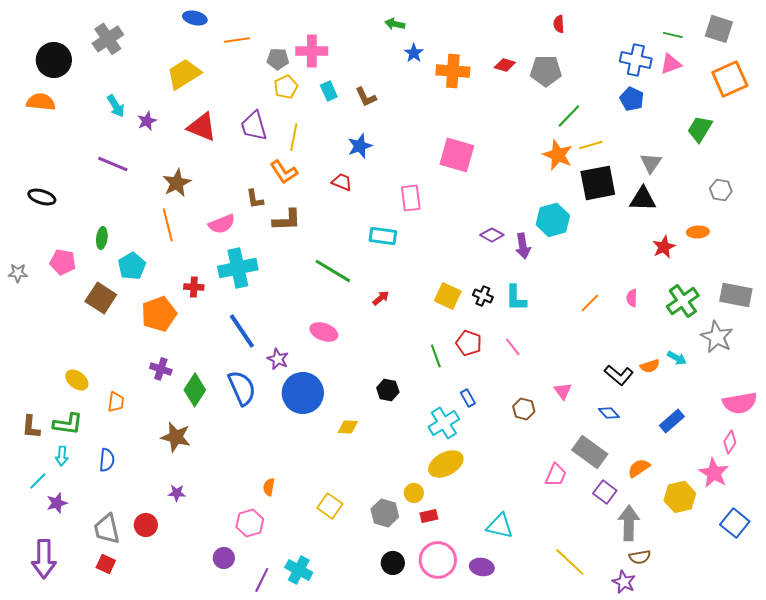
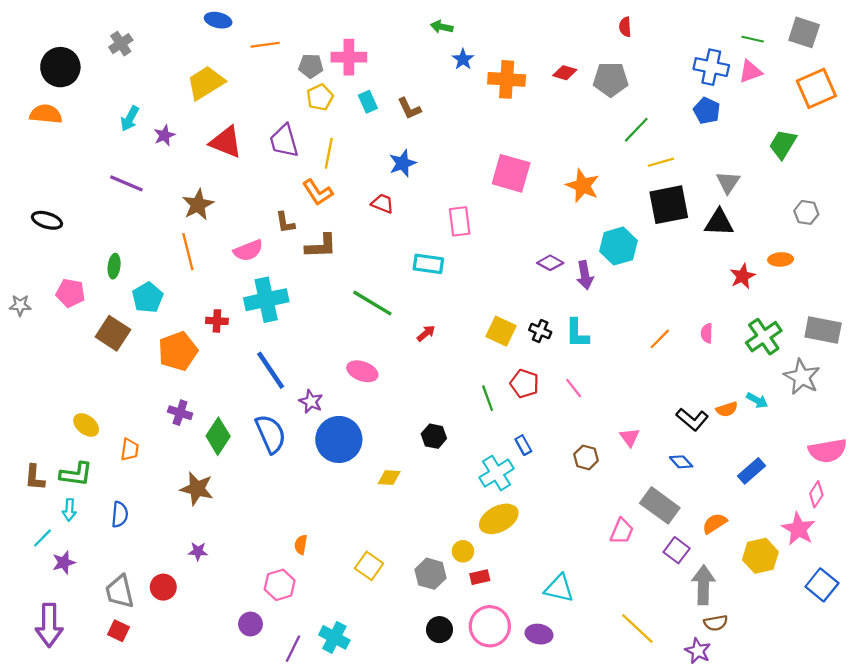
gray cross: (108, 39) -> (121, 44), size x0.7
cyan arrow: (116, 106) -> (130, 119), turned 60
orange star: (558, 155) -> (583, 186), moved

